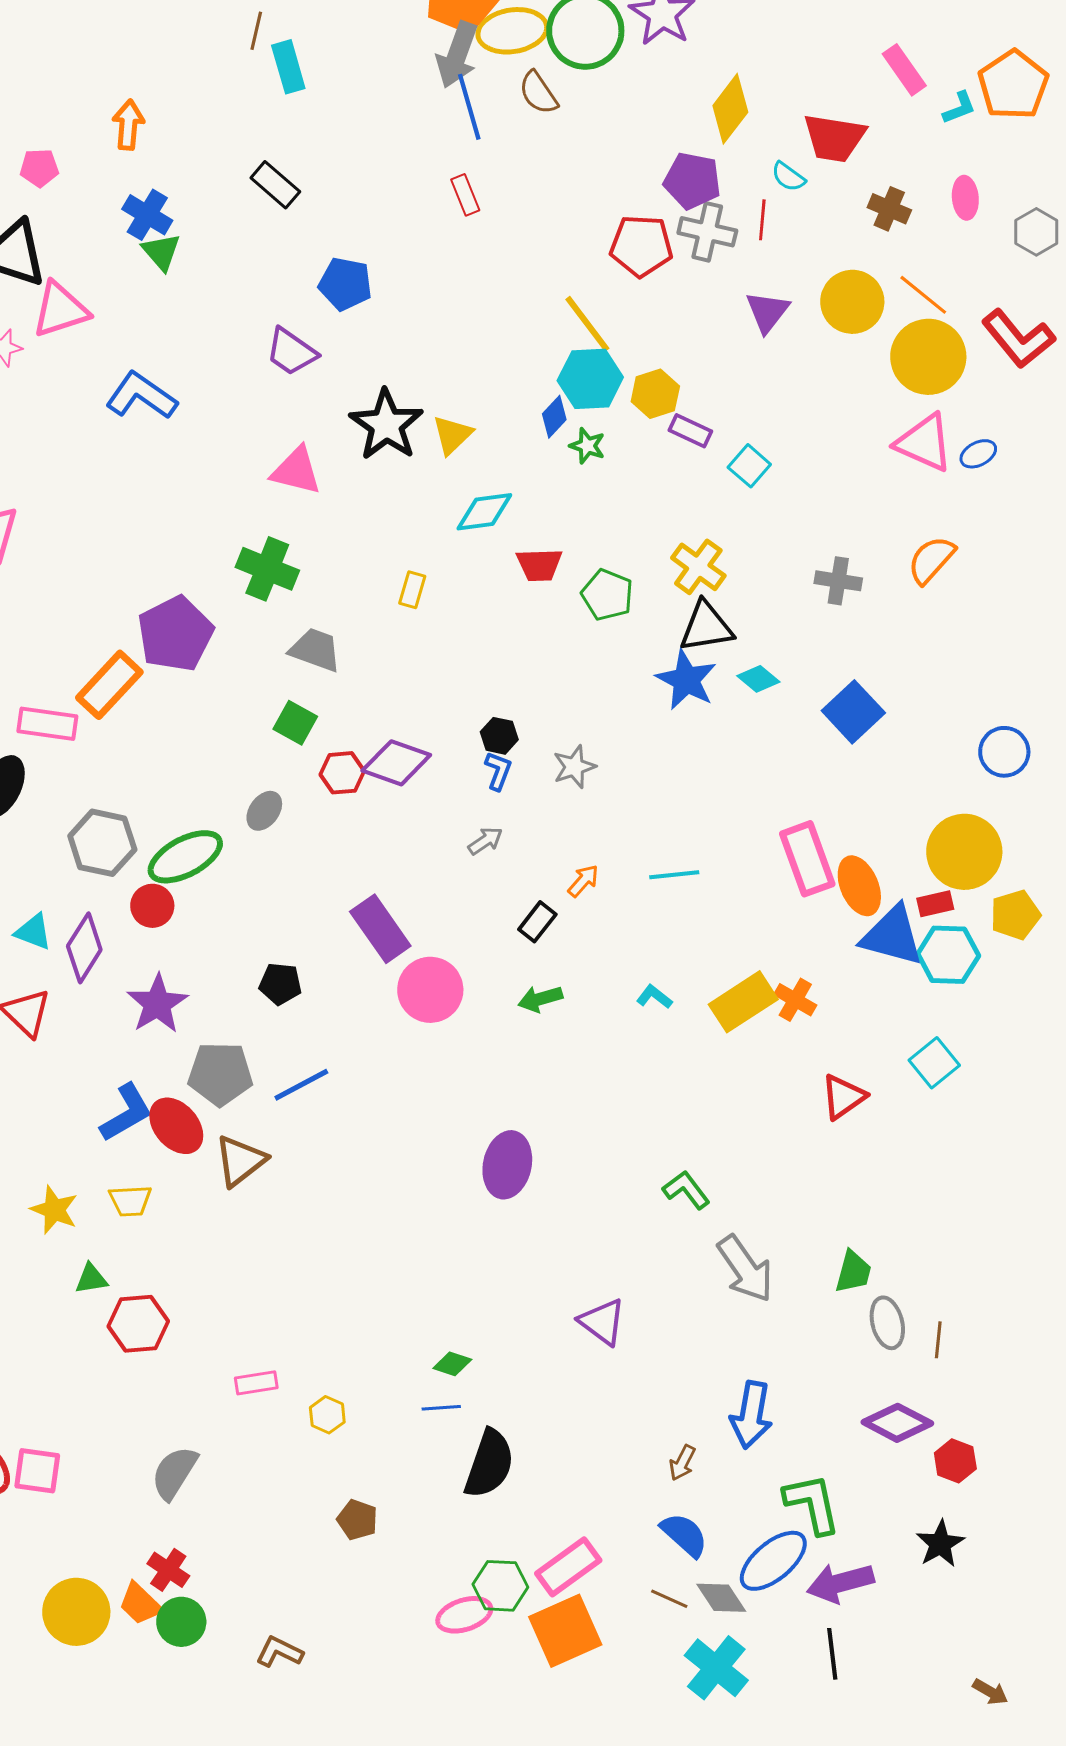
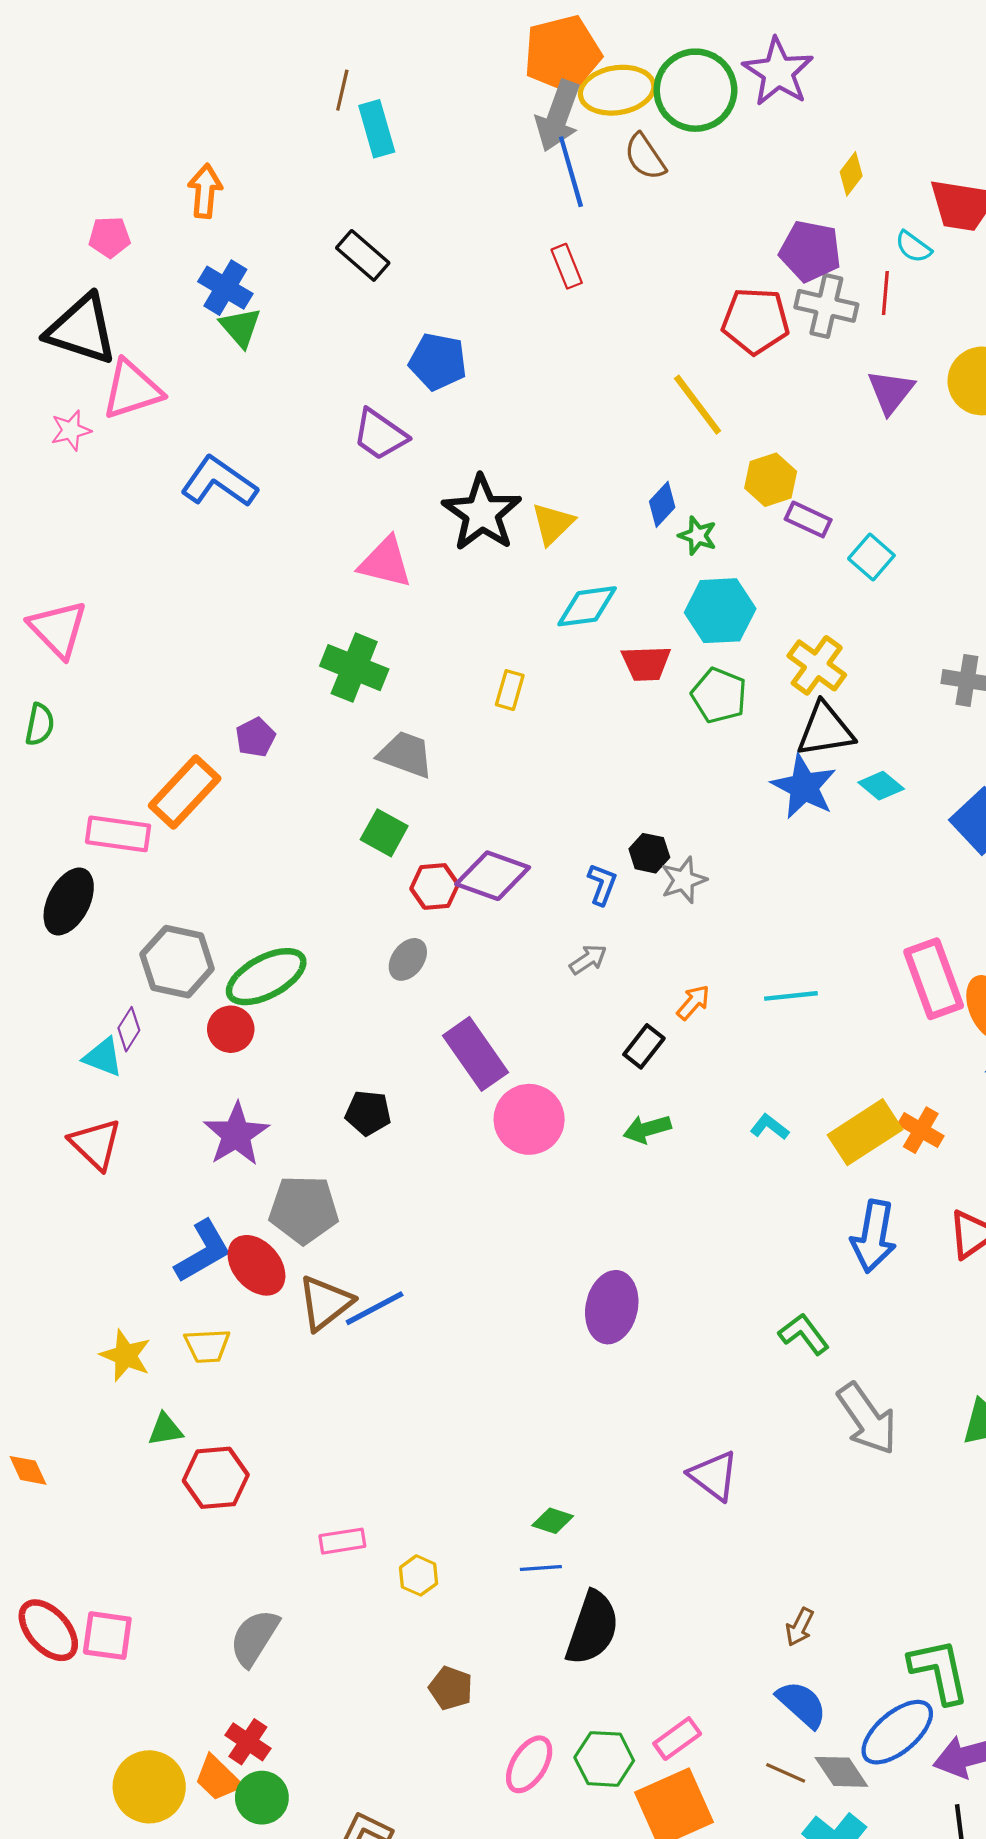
yellow diamond: (730, 109) -> (851, 174), size x0.6
cyan hexagon: (590, 379) -> (720, 611), moved
purple pentagon: (175, 634) -> (255, 737), size x0.5
black hexagon: (499, 736) -> (649, 853), moved
gray ellipse: (264, 811) -> (408, 959), moved
purple diamond: (84, 948) -> (129, 1029), moved, size x0.6
blue line: (301, 1085) -> (375, 1308), moved
blue arrow: (751, 1415) -> (874, 1236), moved
pink rectangle: (568, 1567) -> (677, 1739), size x0.7
pink ellipse: (464, 1615) -> (529, 1764), moved, turned -40

